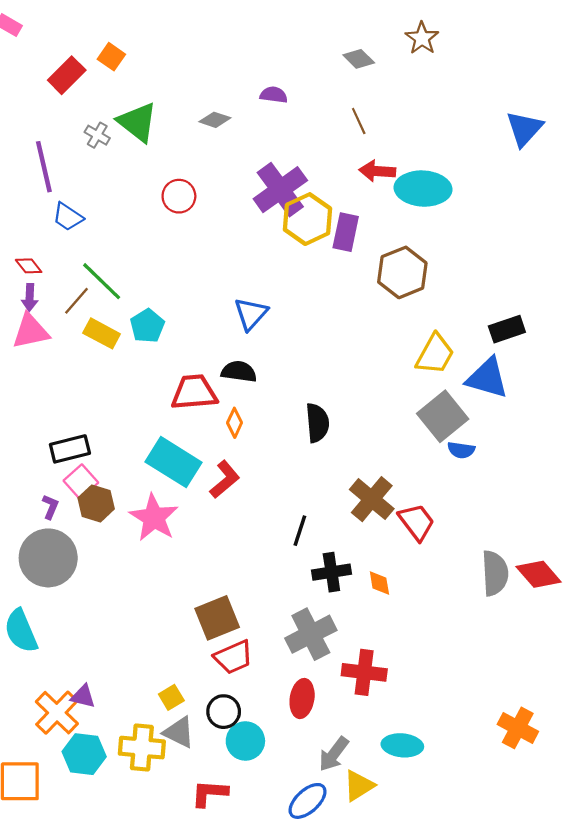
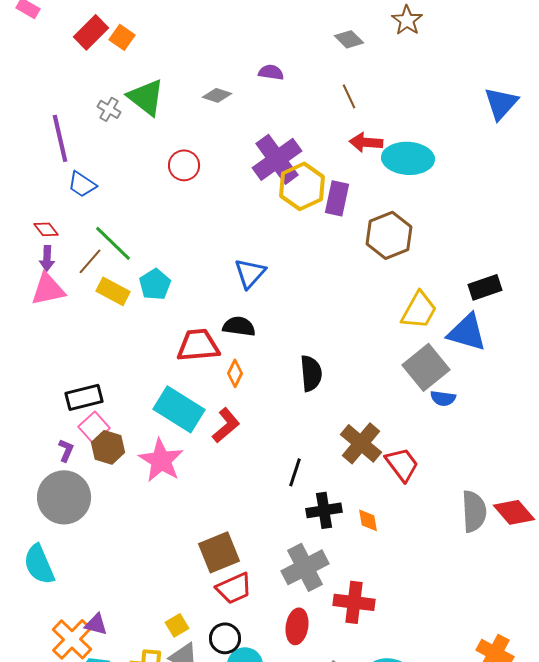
red rectangle: (67, 75) -> (91, 32), moved

